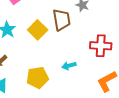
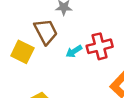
cyan arrow: (69, 66) -> (74, 51), moved

